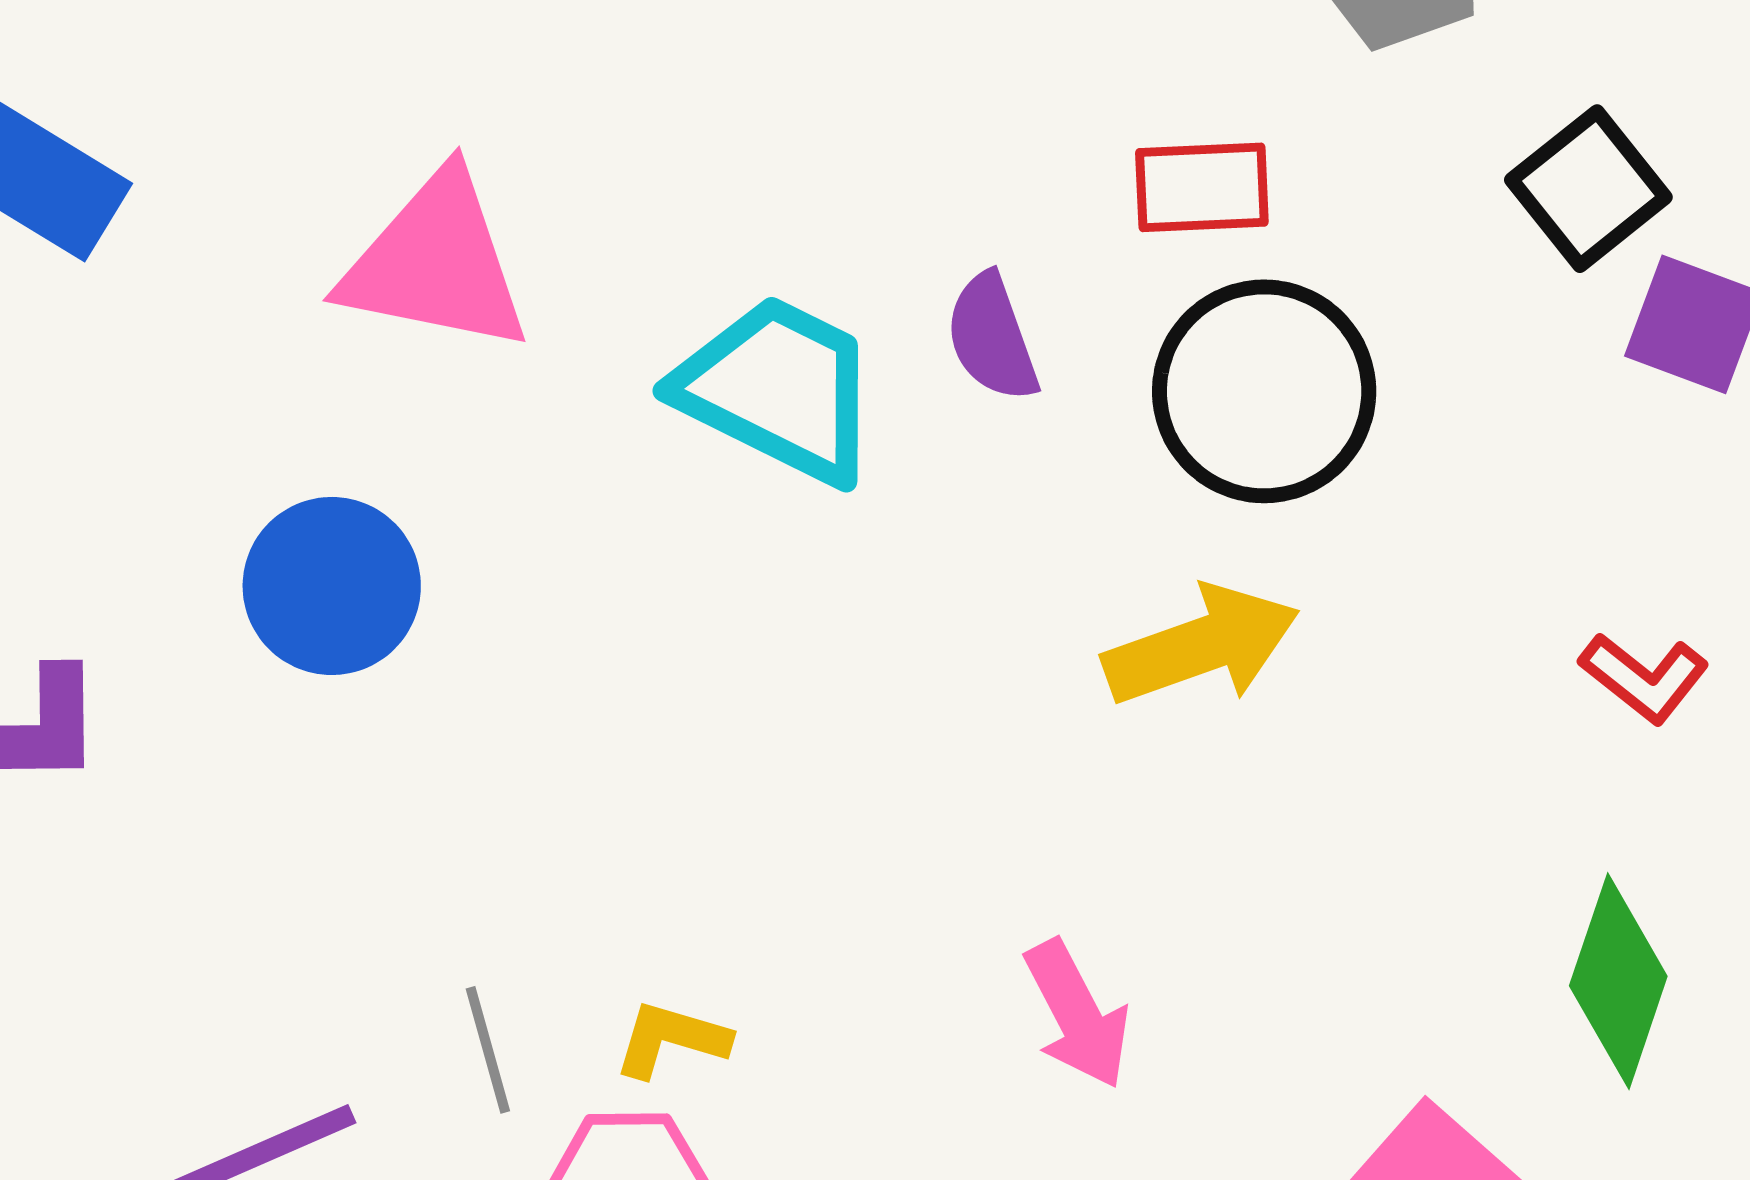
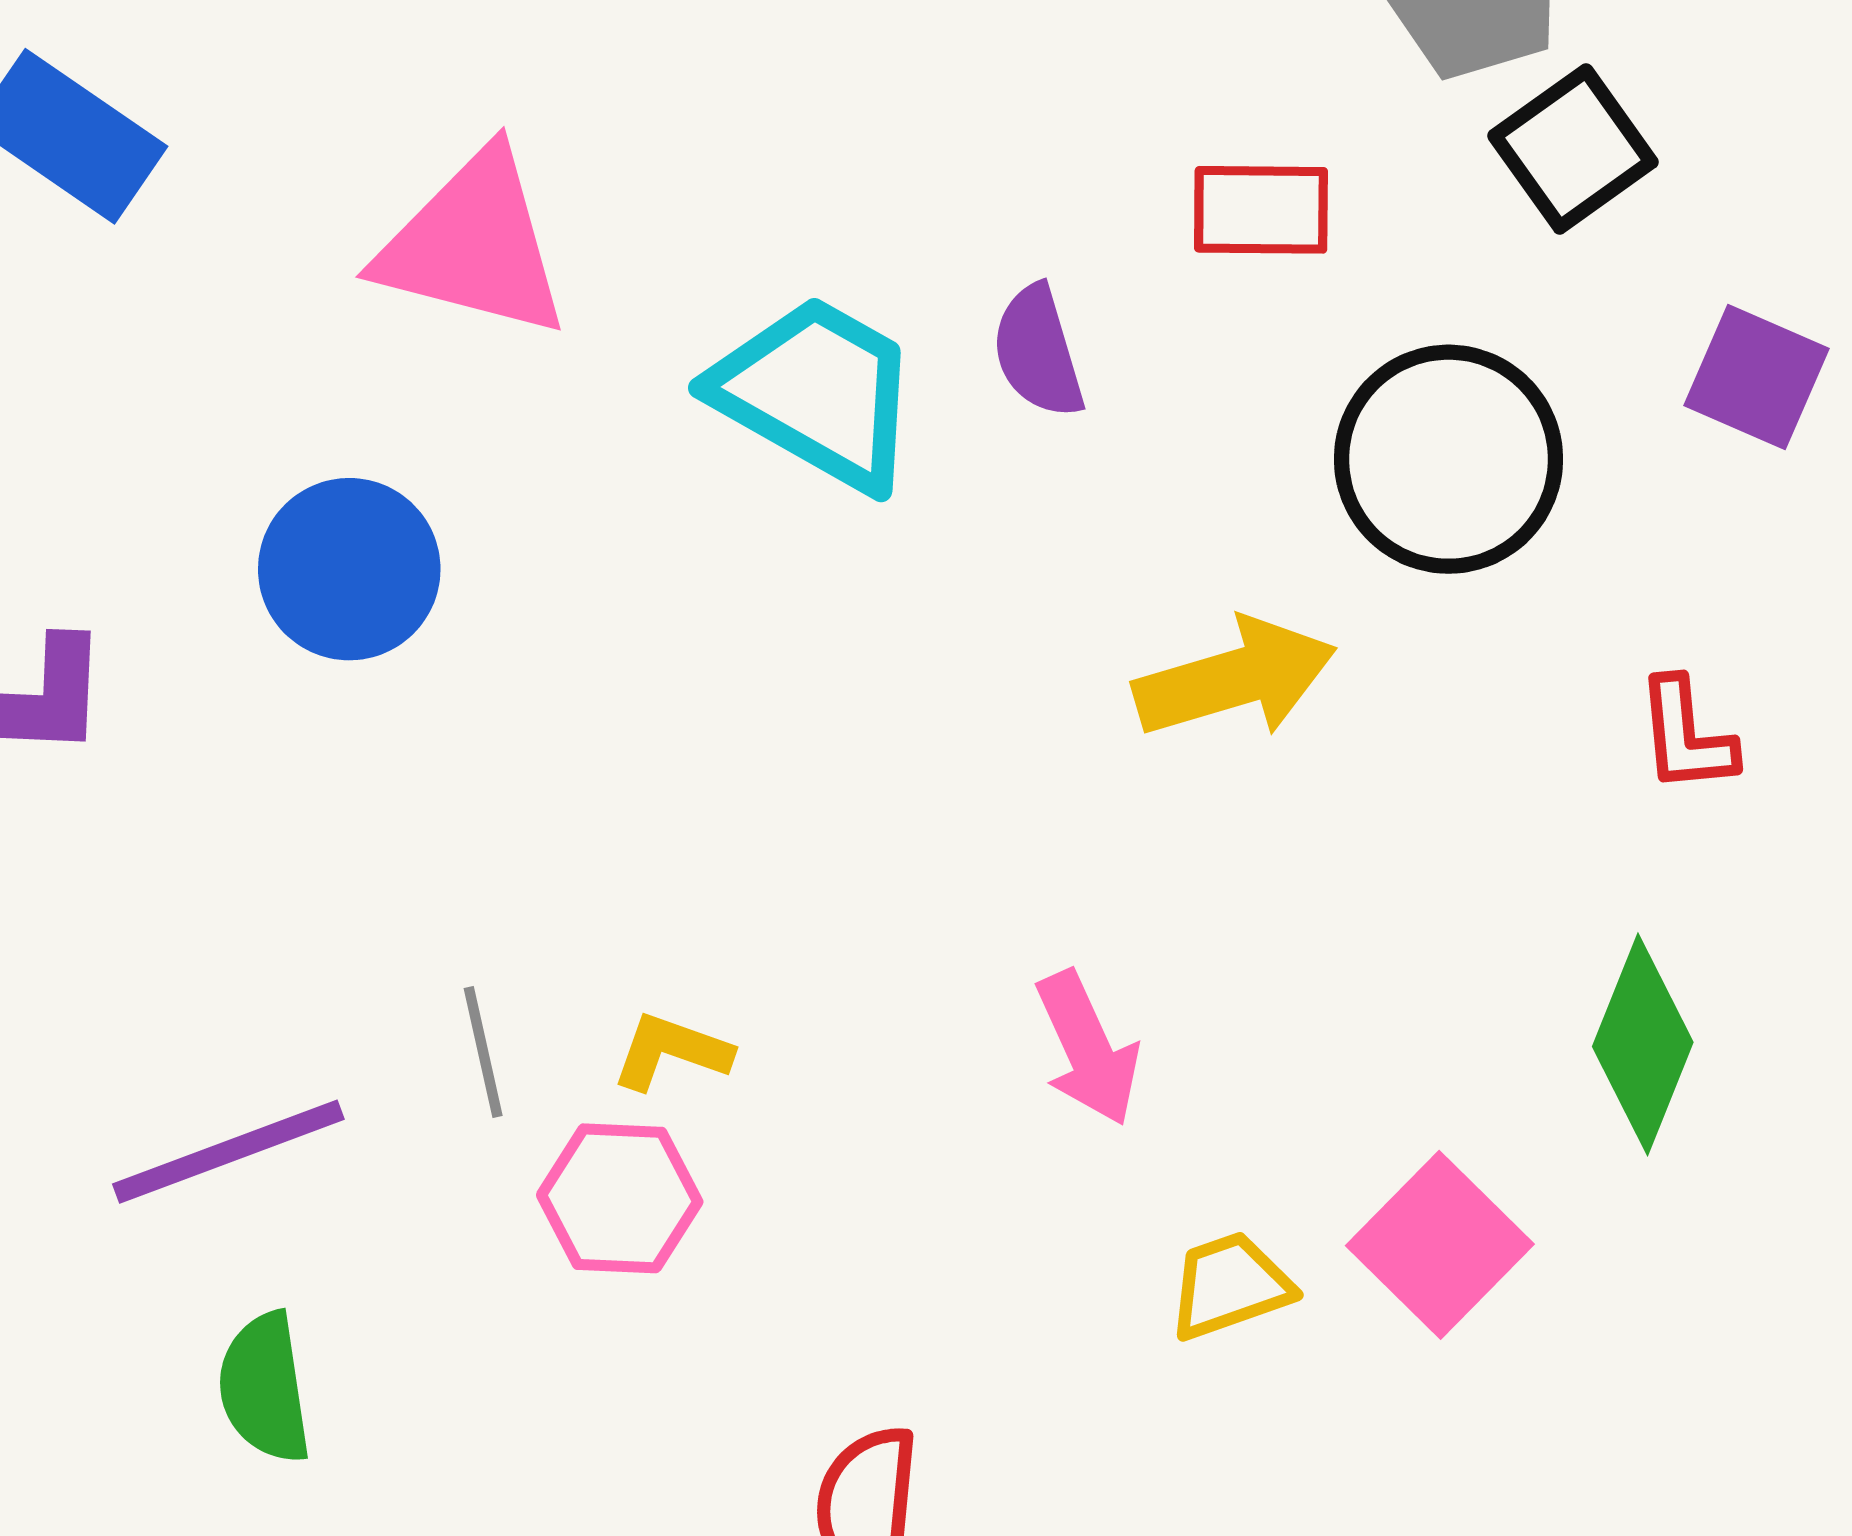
black square: (1588, 189) -> (1573, 149), moved
black circle: (1264, 391) -> (1449, 459), moved
red L-shape: (1644, 678) -> (1686, 736), turned 43

